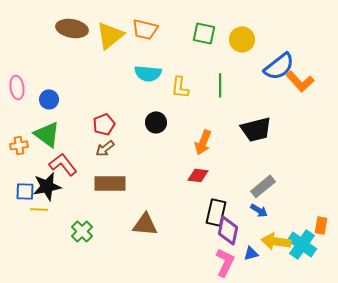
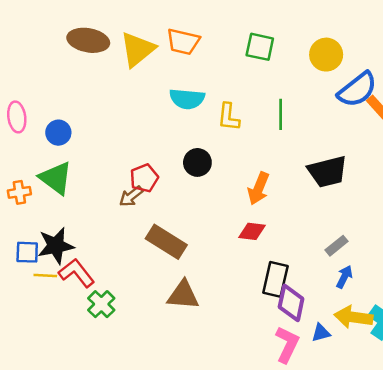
yellow circle: (242, 39) -> (326, 55), moved
red pentagon: (104, 124) -> (144, 178), moved
red L-shape: (63, 164) -> (77, 273), moved
brown rectangle: (110, 183) -> (166, 242), moved, turned 32
gray rectangle: (263, 186) -> (337, 246), size x0.7
blue arrow: (259, 210) -> (344, 277), moved, turned -96

